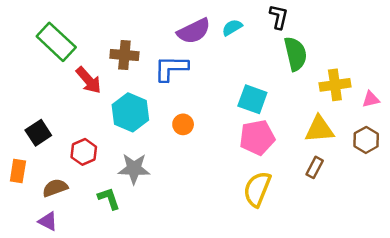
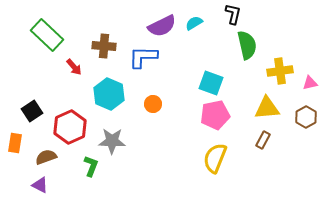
red arrow: (89, 80) -> (74, 67), size x0.7
red hexagon: (84, 152) -> (70, 127), size x1.5
green L-shape: (109, 199) -> (91, 166), turned 40

